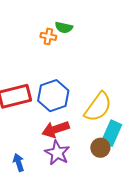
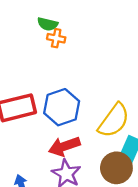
green semicircle: (64, 27) -> (48, 24), moved
brown circle: (100, 148) -> (116, 168), size x1.4

